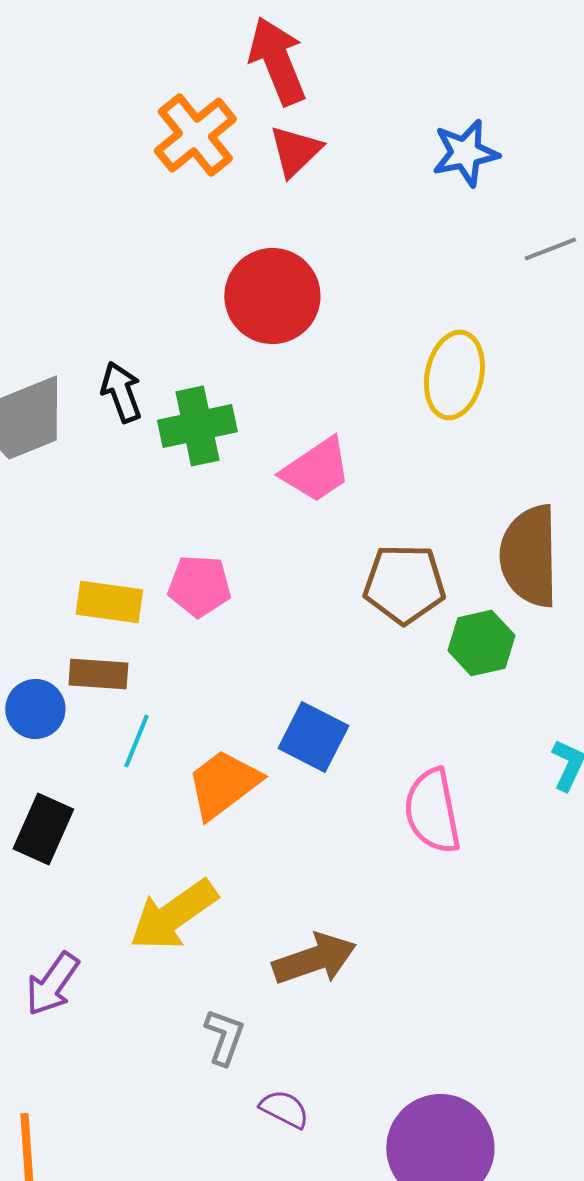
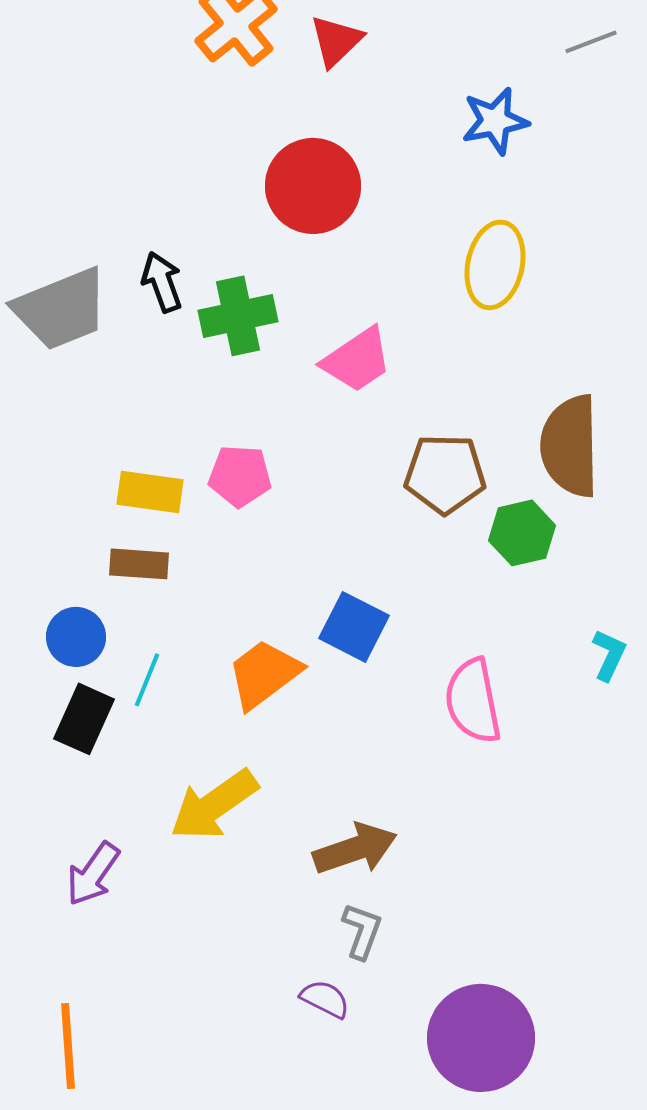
blue star: (465, 153) -> (495, 121), moved
gray line: (550, 249) -> (591, 42), moved
blue circle: (35, 709) -> (76, 637), moved
cyan line: (136, 741) -> (147, 680), moved
gray L-shape: (224, 1037) -> (362, 931), moved

